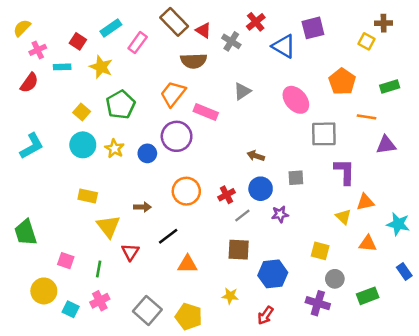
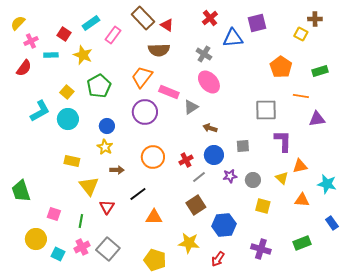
gray cross: (231, 41) -> (204, 54), moved
blue triangle: (284, 46) -> (233, 38), turned -35
gray triangle: (242, 91) -> (191, 107), moved
pink ellipse: (296, 100) -> (209, 82), moved
cyan L-shape: (32, 146) -> (40, 111), moved
yellow star: (114, 149) -> (105, 147), moved
blue circle: (147, 153) -> (107, 126), moved
brown square: (239, 250) -> (196, 205), turned -36
gray circle: (335, 279) -> (253, 180), moved
yellow star: (230, 296) -> (189, 243), size x1.5
gray square: (147, 310) -> (108, 249), moved

